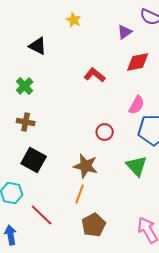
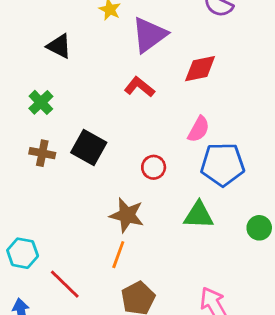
purple triangle: (125, 32) -> (149, 35), moved, size x1.8
black square: (34, 160) -> (89, 148), moved
green triangle: (137, 166) -> (199, 215), turned -45

